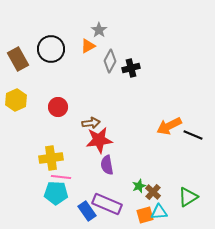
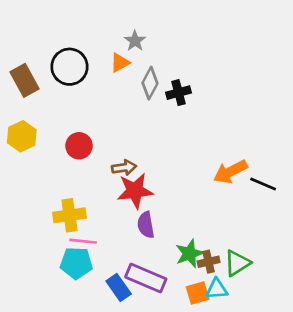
green star: (139, 186) -> (189, 253), size x1.5
brown cross: (153, 192) -> (209, 262), turned 35
green triangle: (188, 197) -> (237, 263), moved

